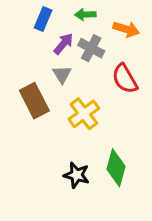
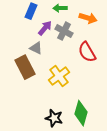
gray triangle: (62, 74) -> (36, 48), moved, turned -32

